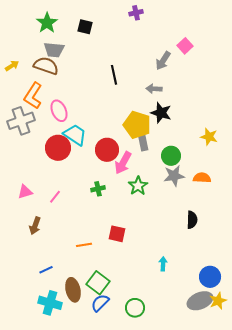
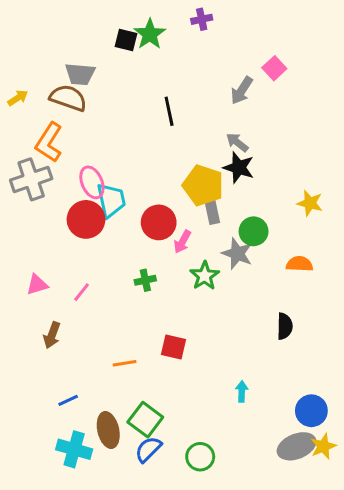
green star: (47, 23) -> (150, 34), moved
gray arrow: (154, 89) -> (237, 142), moved, turned 35
pink ellipse: (59, 111) -> (92, 182), moved
cyan trapezoid: (75, 135) -> (111, 200), turned 45
pink arrow: (123, 163) -> (182, 242), size x0.7
gray star: (174, 176) -> (237, 254), moved, turned 30

